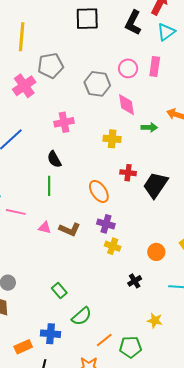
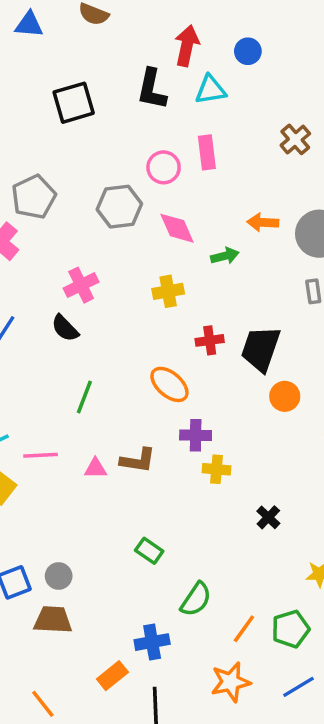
cyan triangle: (166, 32) -> (211, 90), turned 42
black semicircle: (54, 159) -> (65, 328), moved
green line: (49, 186) -> (84, 397), turned 36
orange circle: (156, 252) -> (285, 396), moved
green rectangle: (59, 291) -> (149, 551), moved

